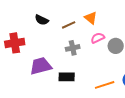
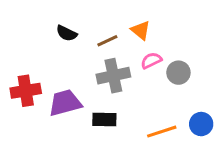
red cross: (15, 43) -> (26, 91), moved
gray cross: (73, 48) -> (113, 76), size x1.5

